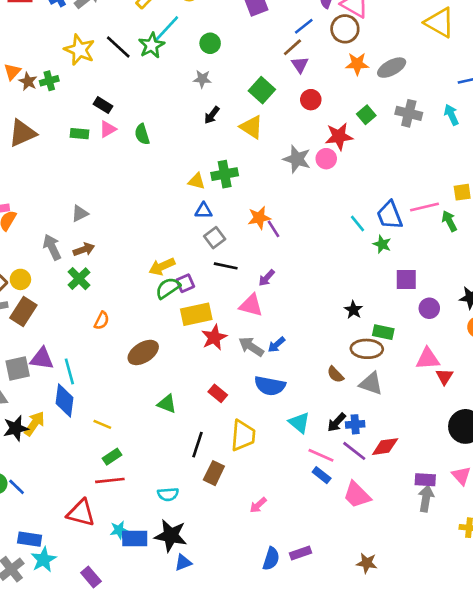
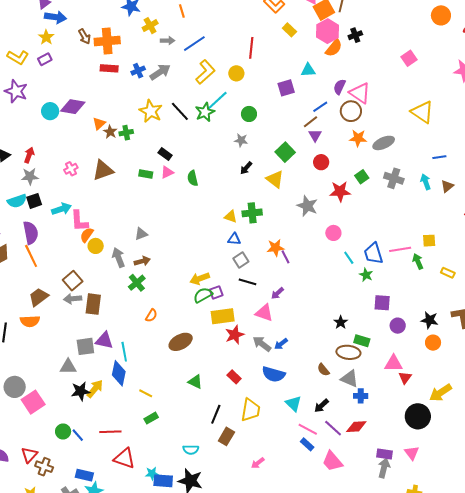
pink circle: (326, 159) -> (333, 233), moved
yellow circle: (20, 279) -> (96, 246), moved
brown rectangle: (23, 311) -> (93, 304), turned -30
blue cross: (355, 424) -> (361, 396), moved
red line: (110, 480) -> (110, 432), moved

